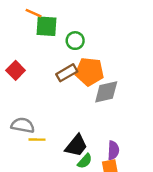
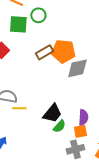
green square: (47, 26) -> (18, 24), moved
green circle: (75, 41) -> (38, 15), moved

